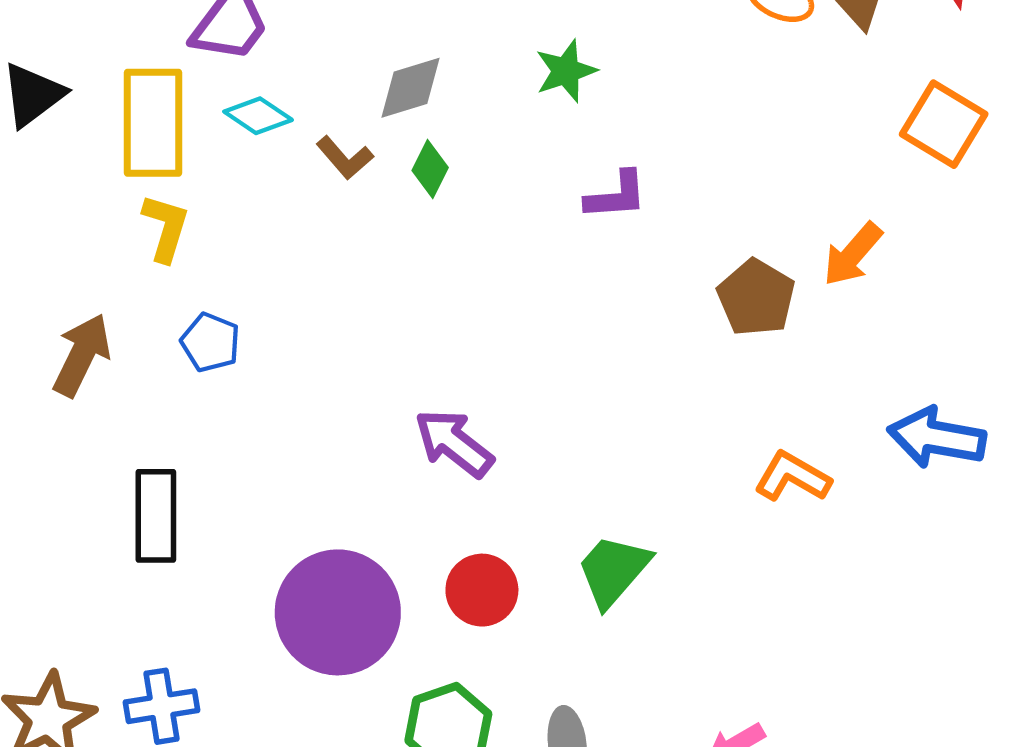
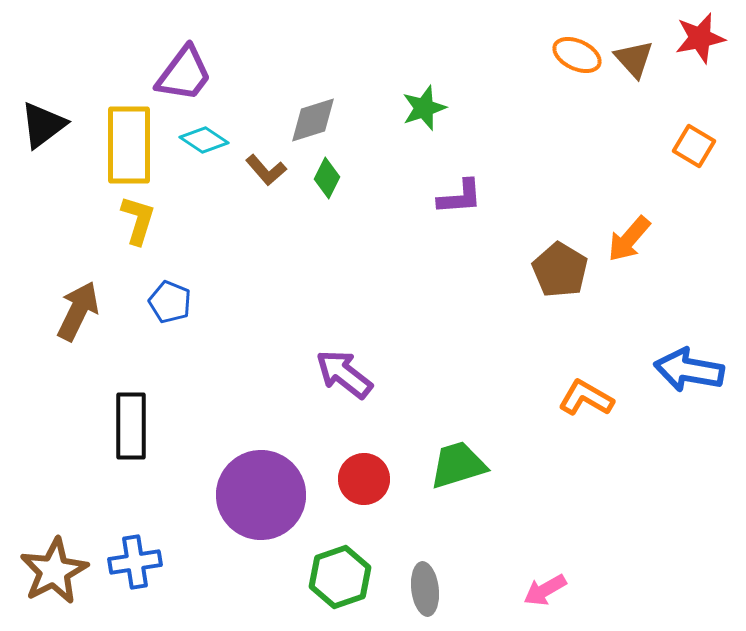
orange square: (944, 124) -> (694, 146), size x0.7
green trapezoid: (613, 570) -> (458, 465), turned 32

